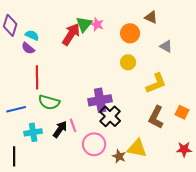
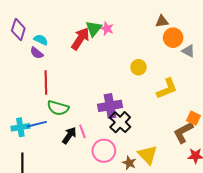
brown triangle: (151, 17) -> (162, 21), turned -32
orange circle: (130, 33) -> (173, 38), moved
gray triangle: (166, 46) -> (188, 51), moved
blue line: (16, 109) -> (37, 124), moved
brown L-shape: (156, 117) -> (183, 132), moved, turned 35
cyan cross: (33, 132) -> (20, 127), moved
yellow triangle: (137, 148) -> (148, 155), turned 35

